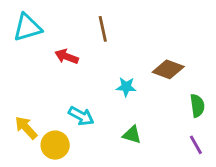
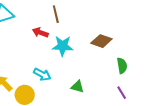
red arrow: (67, 56) -> (40, 32), moved
cyan star: (126, 87) -> (63, 46), moved, size x1.5

